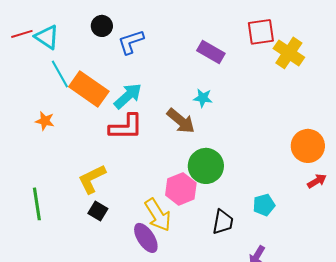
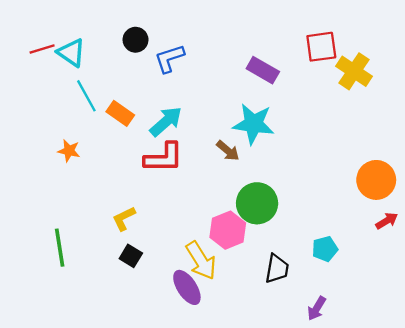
orange rectangle: (89, 89) -> (120, 113), size x0.6
cyan star: (203, 98) -> (254, 124), size x1.8
brown arrow: (181, 121) -> (228, 151), size x0.7
yellow L-shape: (92, 179) -> (124, 218), size x0.7

